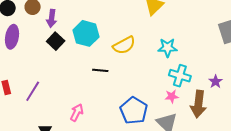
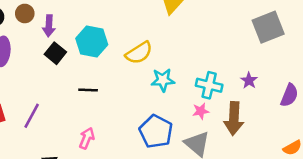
cyan star: (167, 48) -> (163, 80), moved
black line: (100, 70) -> (88, 90), moved
purple star: (216, 82) -> (249, 80), moved

